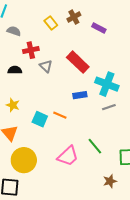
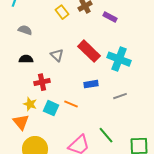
gray semicircle: (14, 31) -> (25, 30), moved
red cross: (31, 50) -> (42, 82), moved
cyan cross: (107, 84) -> (119, 59), moved
yellow star: (13, 105) -> (30, 104), moved

